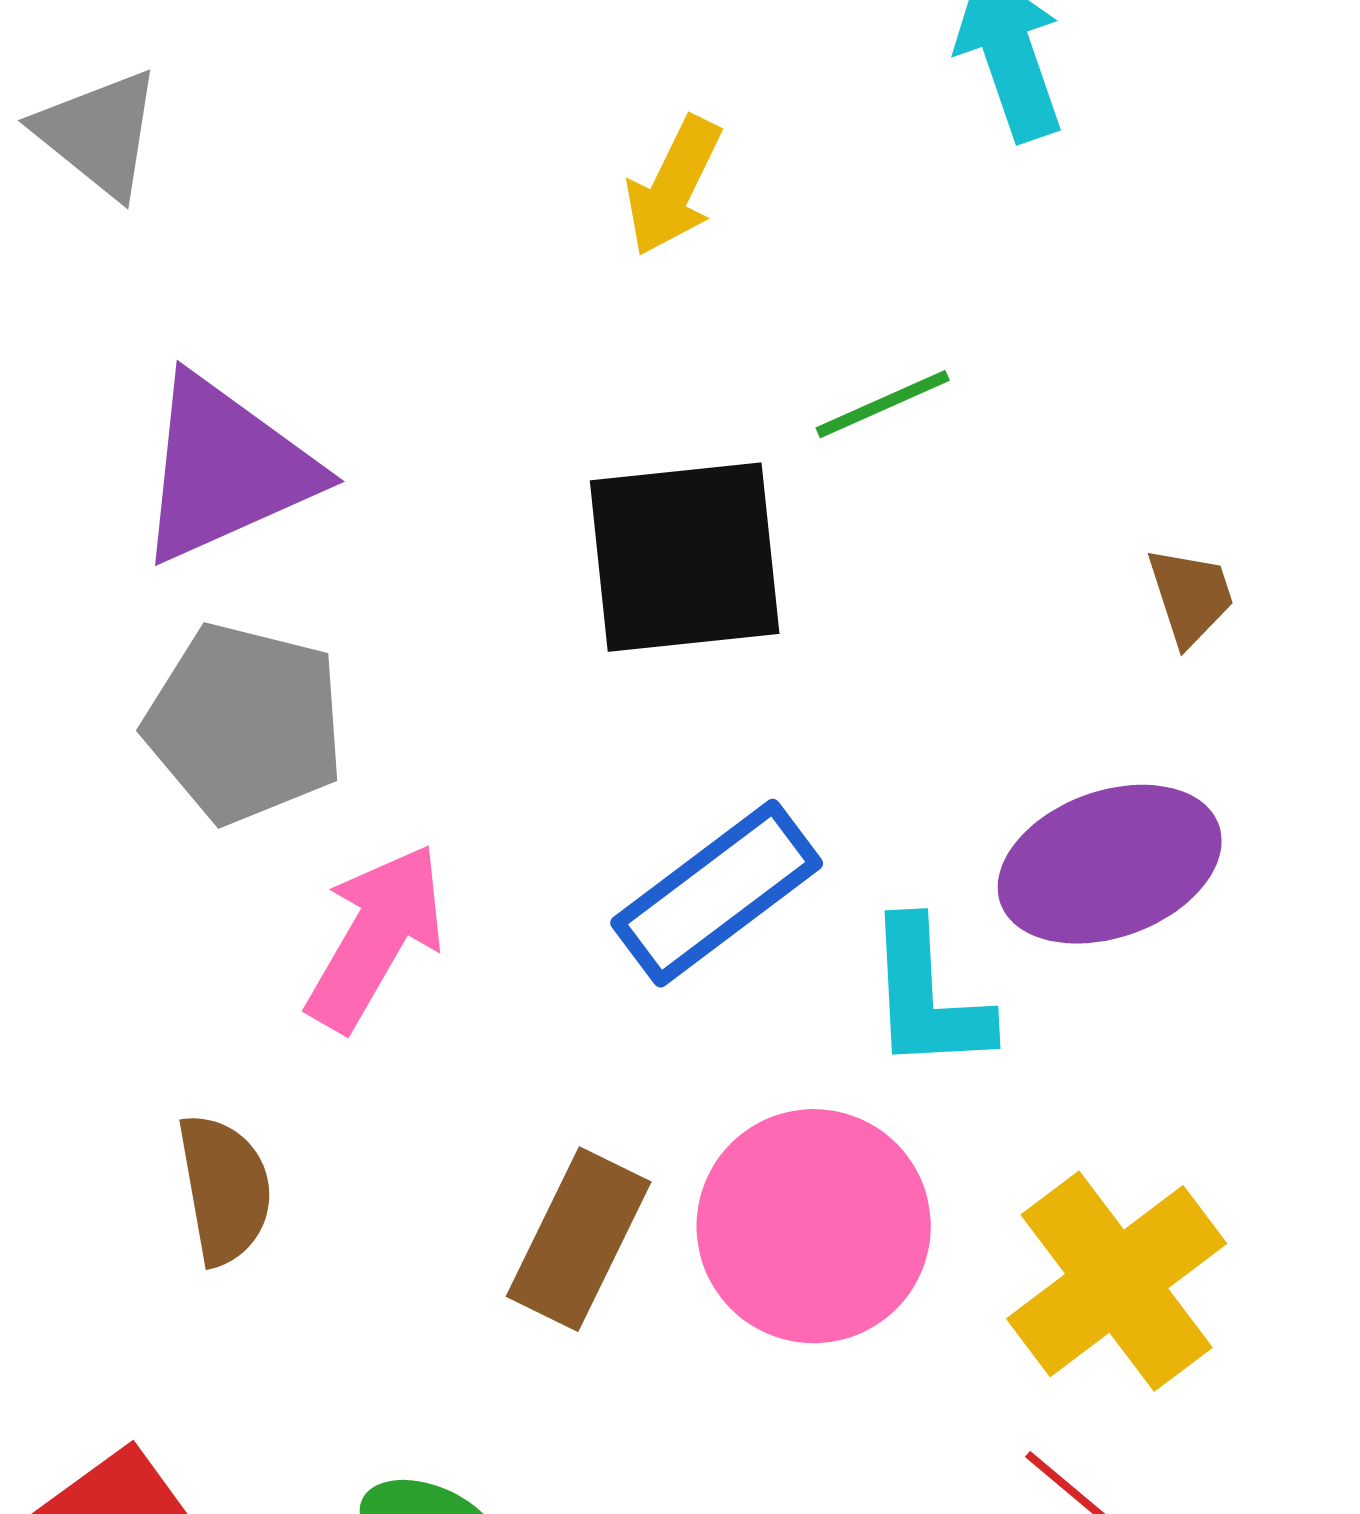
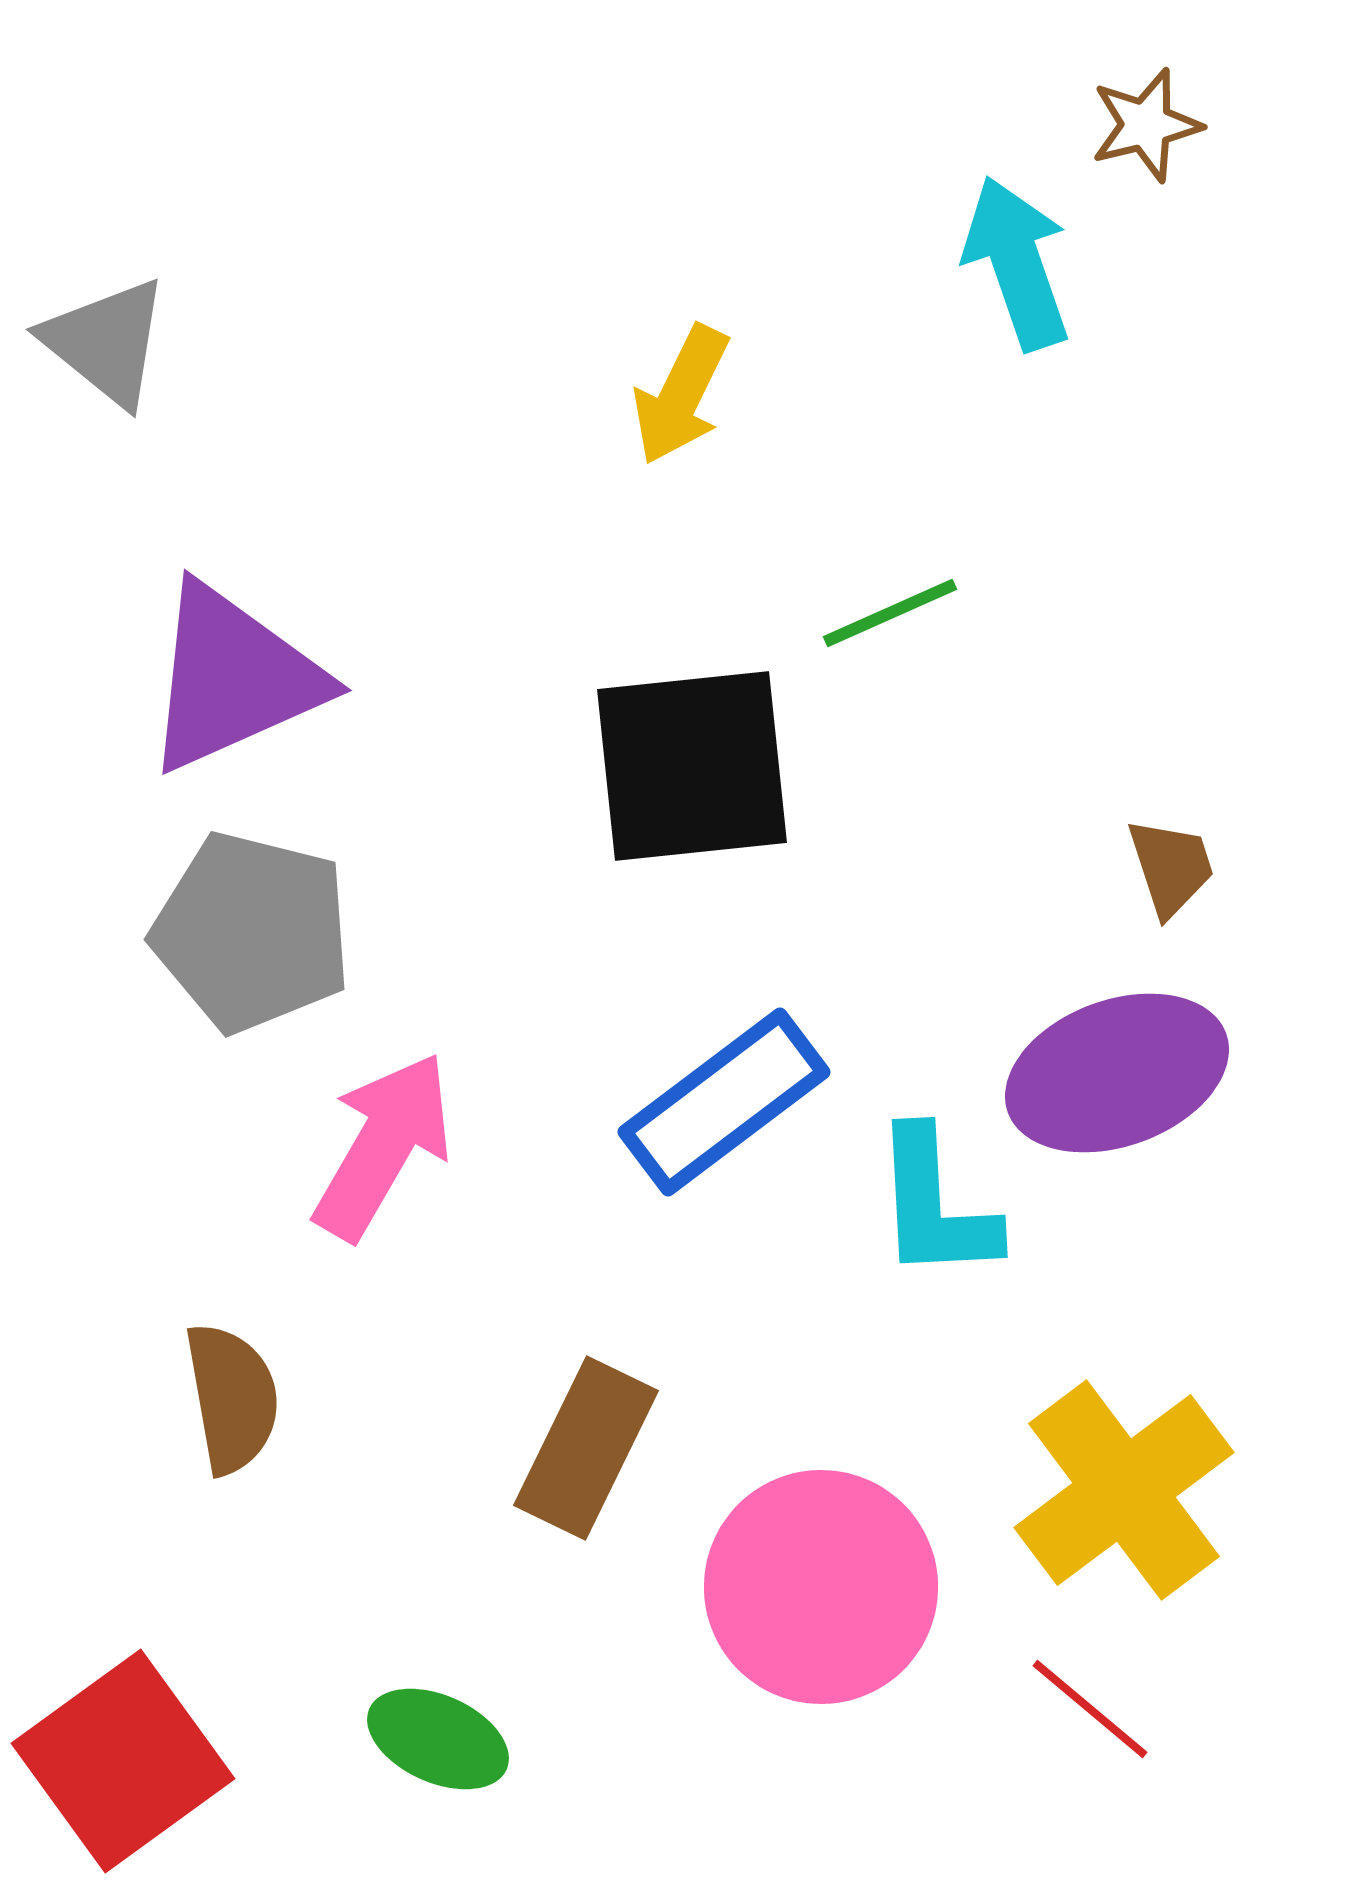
brown trapezoid: (1191, 596) -> (1171, 867), moved
pink circle: (814, 1226) -> (821, 1587), moved

